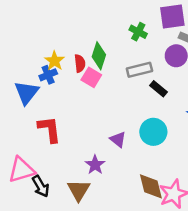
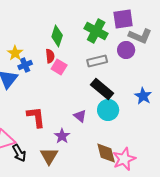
green cross: (138, 32) -> (96, 31), size x1.6
green diamond: (99, 56) -> (57, 36), moved
yellow star: (55, 61) -> (15, 53), moved
black rectangle: (158, 89) -> (102, 89), moved, size x1.6
red L-shape: (49, 129) -> (36, 117), moved

